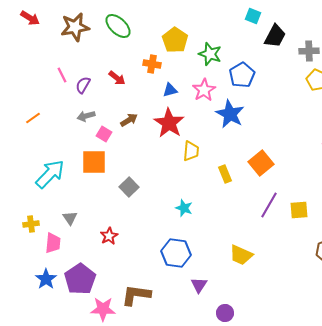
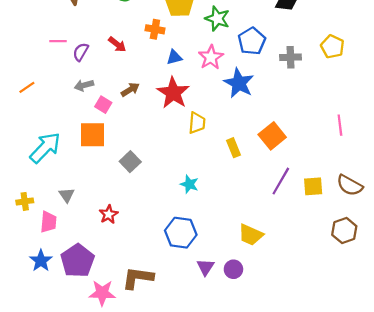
gray cross: (309, 51) -> (290, 57), moved
pink line: (62, 75) -> (58, 41), turned -63
purple circle: (225, 313) -> (233, 269), moved

